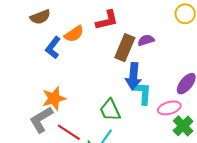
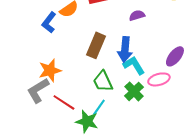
brown rectangle: (125, 48) -> (96, 45), moved
cyan L-shape: (143, 93) -> (134, 65), turned -35
green cross: (183, 126) -> (134, 91), moved

